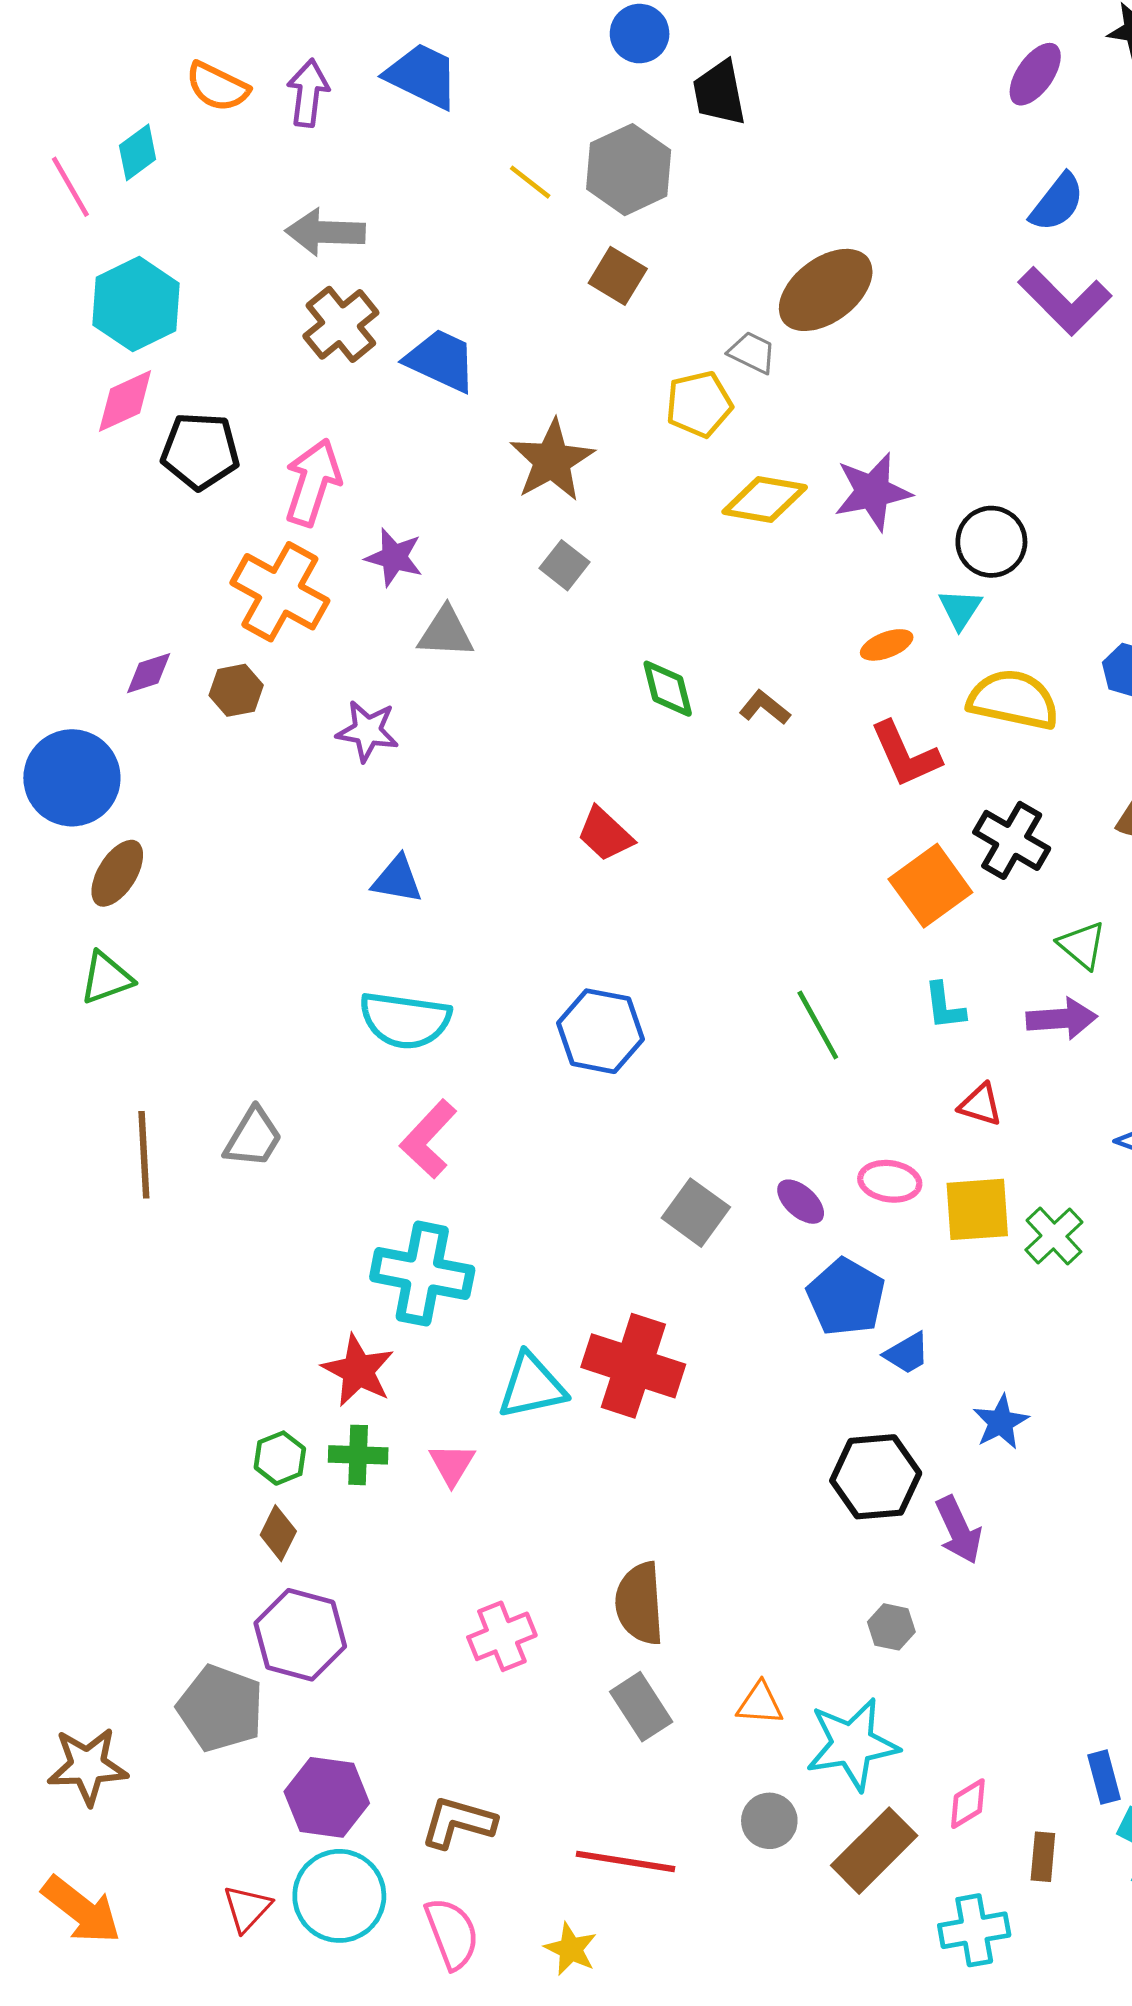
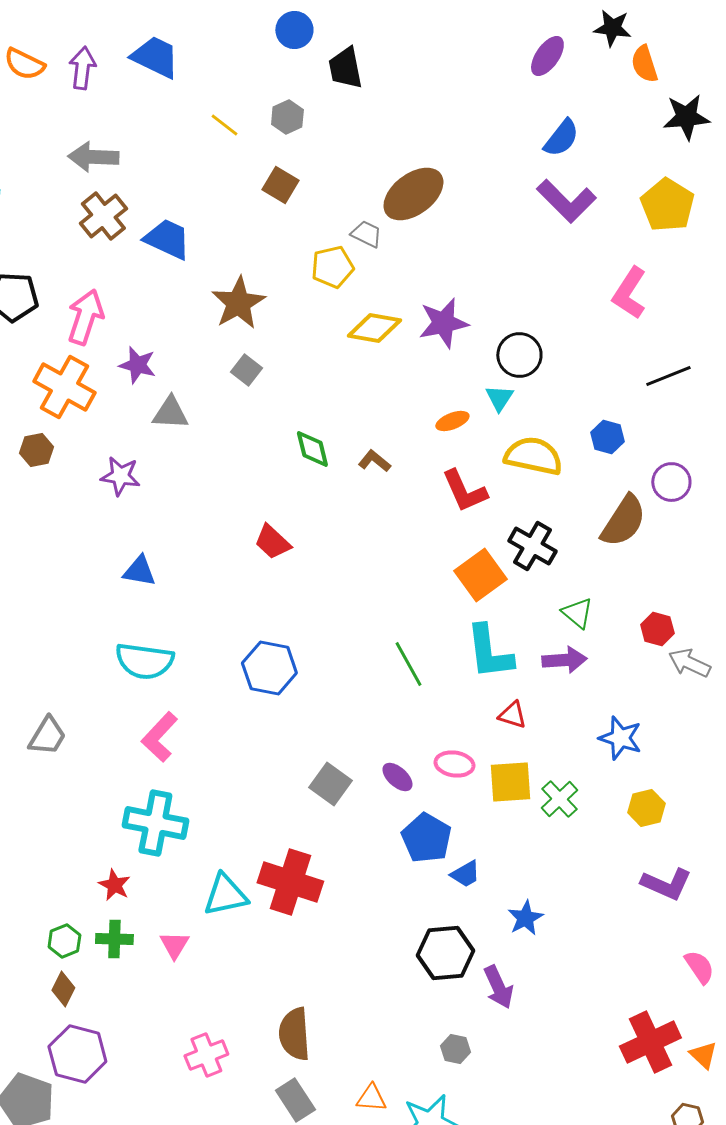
gray hexagon: (629, 170) -> (287, 117), size x0.6
cyan L-shape: (944, 1006) -> (489, 652), size x1.8
red star: (358, 1370) -> (114, 885), size x0.7

